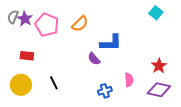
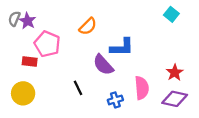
pink pentagon: (47, 25) -> (47, 44), moved
purple semicircle: (94, 59) -> (103, 65), size x1.5
pink semicircle: (129, 80) -> (142, 88), size x1.5
black line: (54, 83) -> (78, 88), moved

